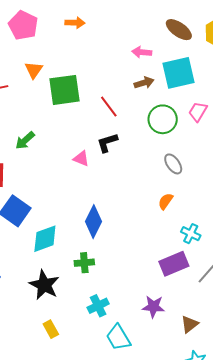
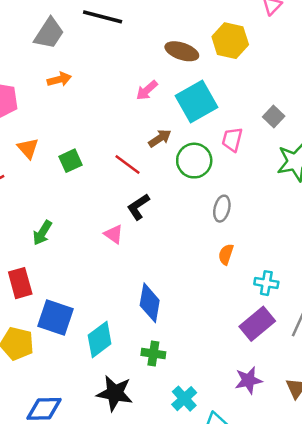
pink arrow: (142, 52) -> (147, 90), turned -30
brown arrow: (144, 83) -> (160, 138), moved
green square: (65, 90) -> (71, 161), size x0.6
pink triangle: (81, 159) -> (114, 234), turned 30
gray ellipse: (173, 164) -> (222, 209), turned 65
green cross: (84, 263) -> (153, 354), turned 30

